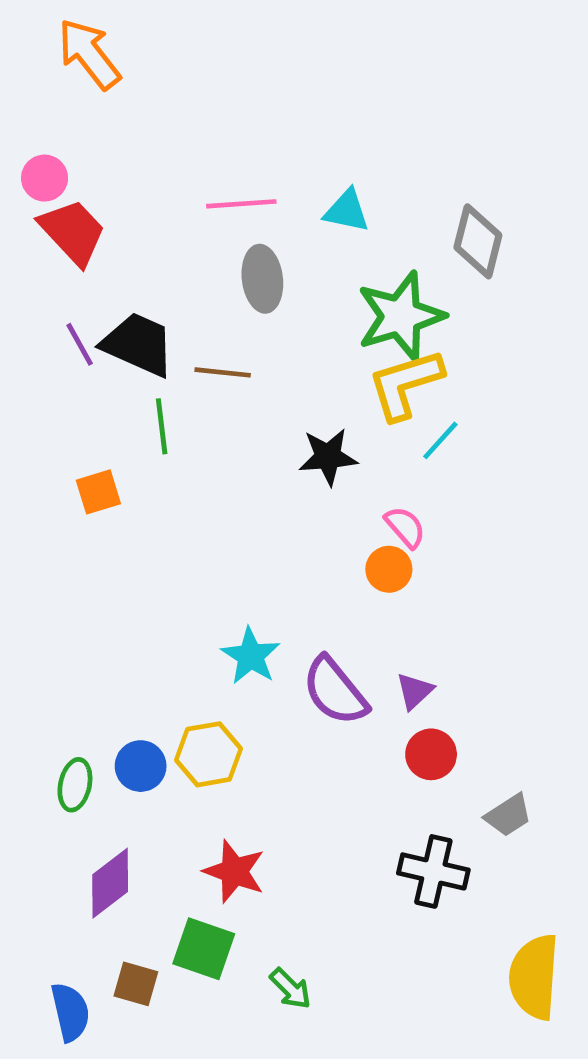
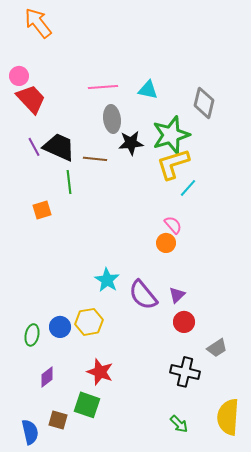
black star: (328, 457) -> (131, 143), moved
purple diamond: (110, 883) -> (47, 377), size x0.7
green arrow: (290, 989) -> (179, 424), moved

